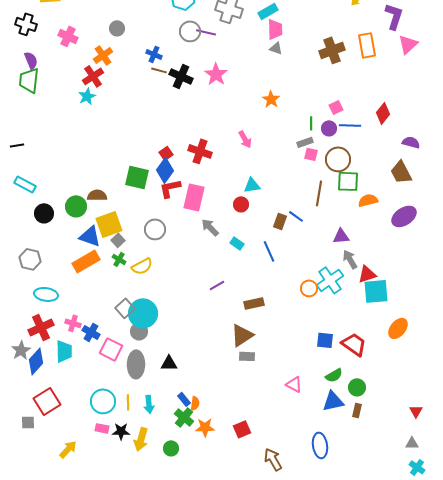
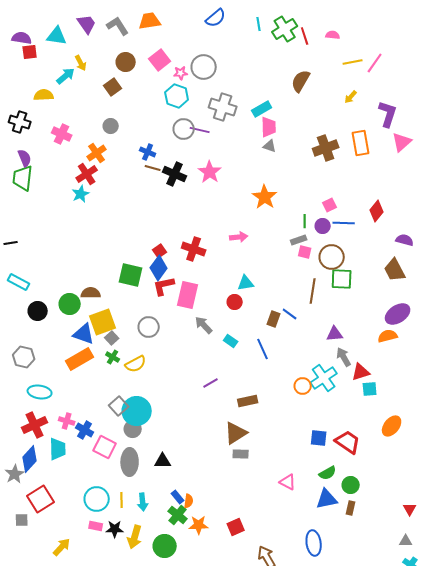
orange star: (271, 99) -> (265, 197), size x1.4
pink arrow: (245, 139) -> (239, 237), turned -66
orange semicircle: (368, 200) -> (388, 336), moved
cyan square: (376, 291) -> (370, 389), size x0.6
gray star: (21, 350) -> (15, 474), moved
green circle: (171, 448) -> (165, 546), size x1.5

